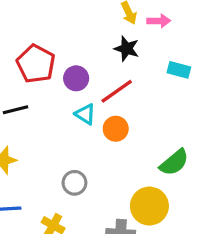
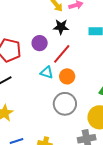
purple circle: (76, 78) -> (40, 43), moved
gray circle: (74, 183) -> (65, 104), moved, size x1.5

